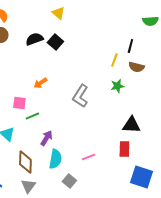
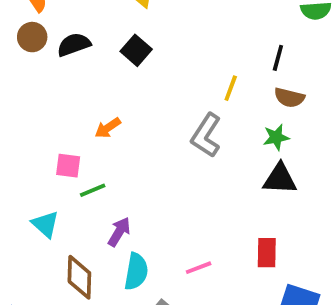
black semicircle: (34, 39) -> (74, 45), moved
yellow line: (114, 60) -> (231, 88), moved
green star: (117, 86) -> (276, 137), moved
gray L-shape: (80, 96) -> (206, 135), moved
black triangle: (131, 125) -> (280, 179), moved

